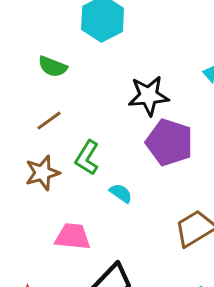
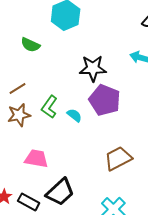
brown line: (49, 121) -> (17, 89), moved
cyan semicircle: (121, 193) -> (74, 115), moved

